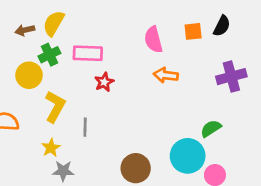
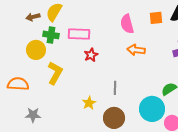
green cross: (49, 55) -> (51, 35), turned 35
gray line: (85, 127) -> (115, 88), moved
yellow star: (51, 148) -> (89, 103), moved
gray star: (63, 171) -> (33, 115), moved

